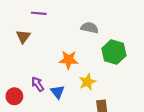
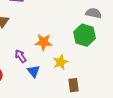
gray semicircle: (90, 28) -> (94, 13), moved
purple arrow: (38, 84) -> (21, 56), moved

